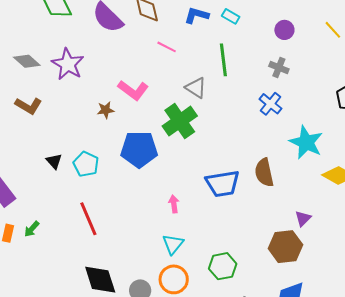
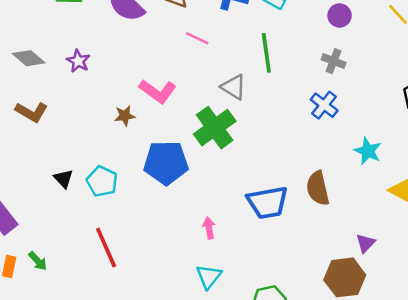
purple star: (68, 64) -> (78, 61), size x0.6
cyan star: (306, 142) -> (368, 151), size x0.7
green arrow: (32, 229) -> (38, 261), turned -84

